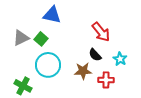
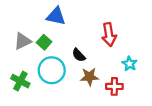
red arrow: (101, 32) -> (109, 35), turned 30
black semicircle: (95, 55) -> (79, 55), moved
green cross: (23, 86) -> (20, 81), moved

